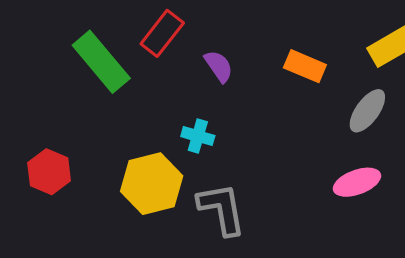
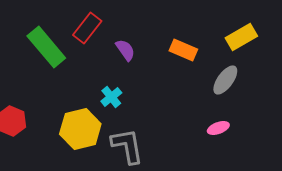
cyan cross: (198, 136) -> (111, 97), turned 35
pink ellipse: (357, 182) -> (218, 128), size x0.7

